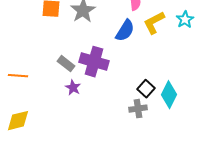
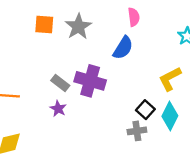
yellow L-shape: (154, 23) -> (170, 79), moved
purple star: (73, 88) -> (58, 109), moved

